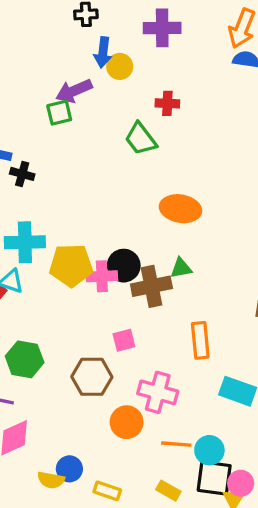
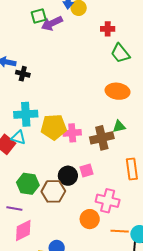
green square: (59, 113) -> (39, 16), moved
green trapezoid: (141, 139) -> (120, 53), moved
black circle: (124, 266) -> (68, 176), moved
brown hexagon: (92, 377) -> (53, 191), moved

